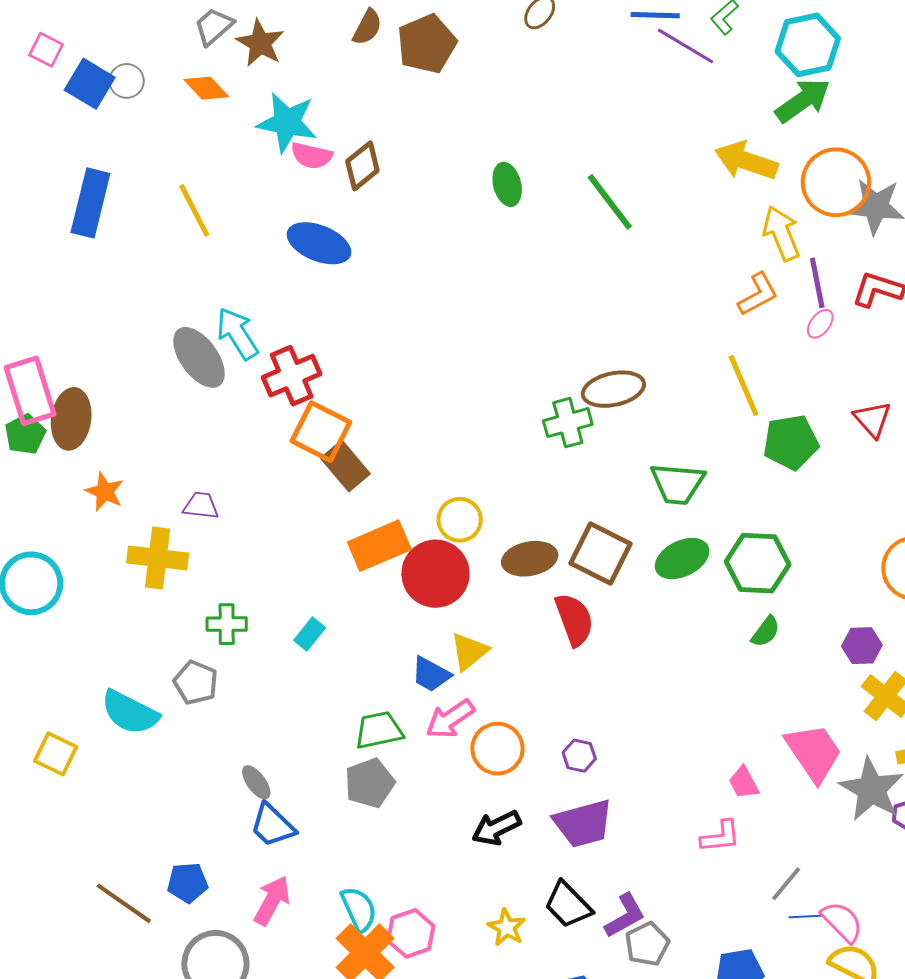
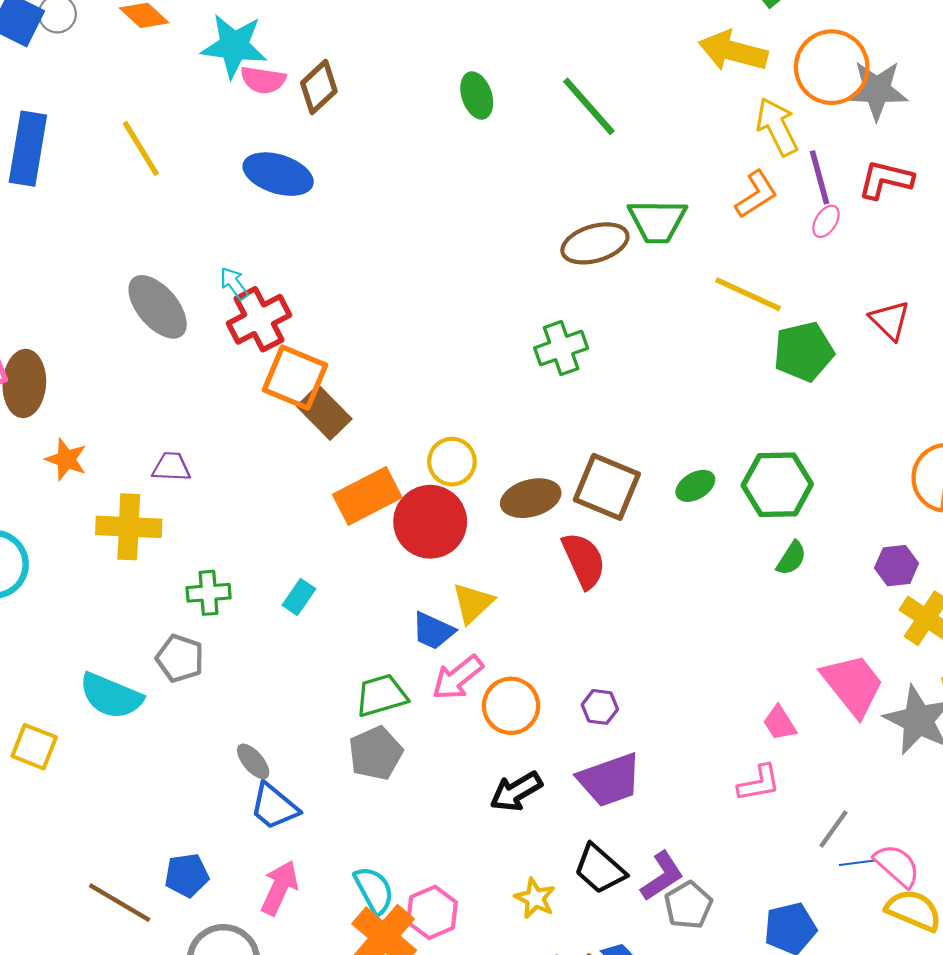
cyan arrow: (237, 334) -> (234, 284), moved, size x0.6
yellow line: (744, 386) -> (748, 294), turned -38
brown ellipse: (613, 389) -> (595, 243), moved
green trapezoid: (678, 484) -> (657, 221), moved
green ellipse: (682, 559) -> (695, 486), size x0.7

